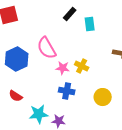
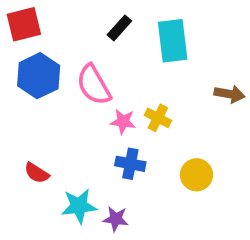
black rectangle: (70, 14) -> (119, 28), moved
cyan rectangle: (90, 24) -> (173, 41), size x1.6
blue hexagon: (17, 59) -> (39, 76), moved

